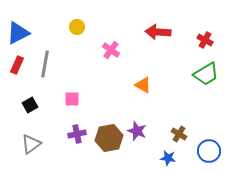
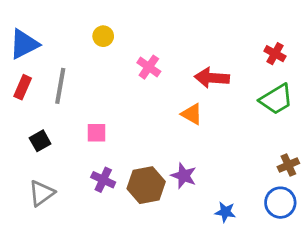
red arrow: (158, 32) -> (212, 78), moved
purple cross: (77, 134) -> (103, 180), turned 36
brown cross: (179, 134) -> (288, 165), moved, turned 35

